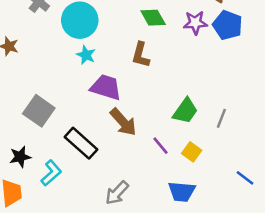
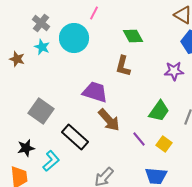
purple star: (195, 23) -> (174, 71), moved
cyan star: (86, 55) -> (42, 47), moved

